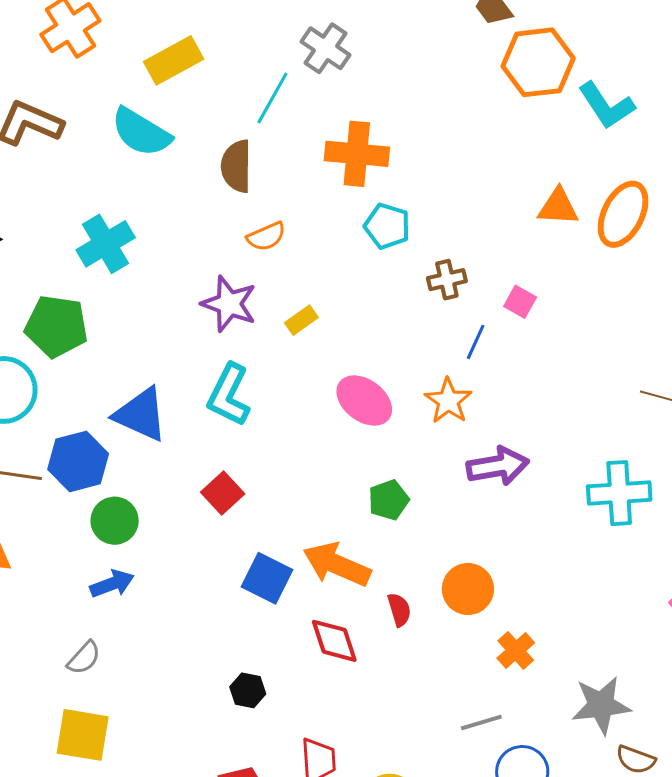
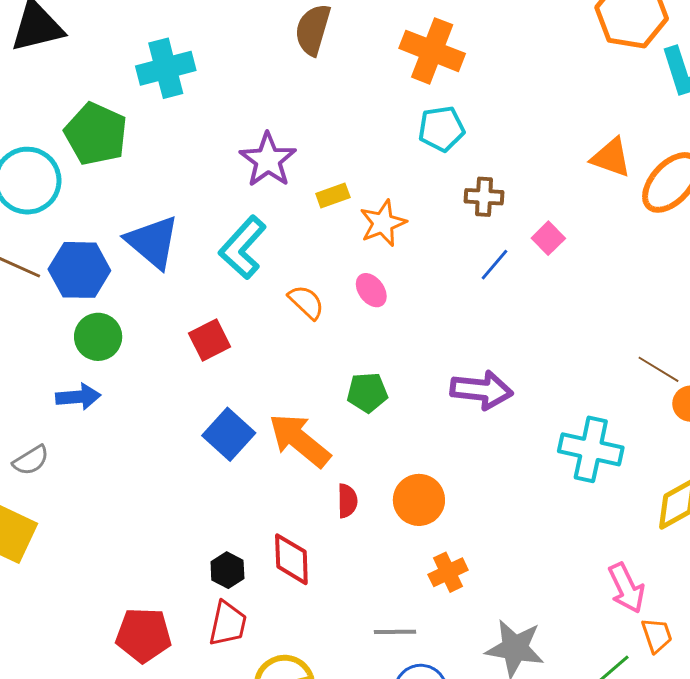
cyan pentagon: (387, 226) -> (441, 129), turned 30
orange semicircle: (266, 236) -> (306, 302), moved, turned -129
pink ellipse: (364, 401) -> (371, 290), size x0.6
orange star: (448, 401) -> (383, 223), moved
red diamond: (334, 641) -> (291, 559), moved
black hexagon: (248, 690) -> (227, 570), moved

